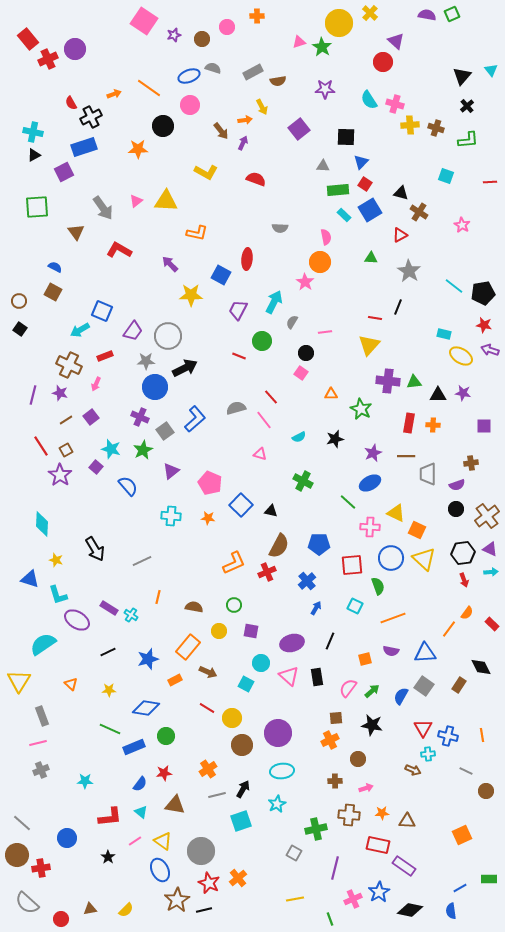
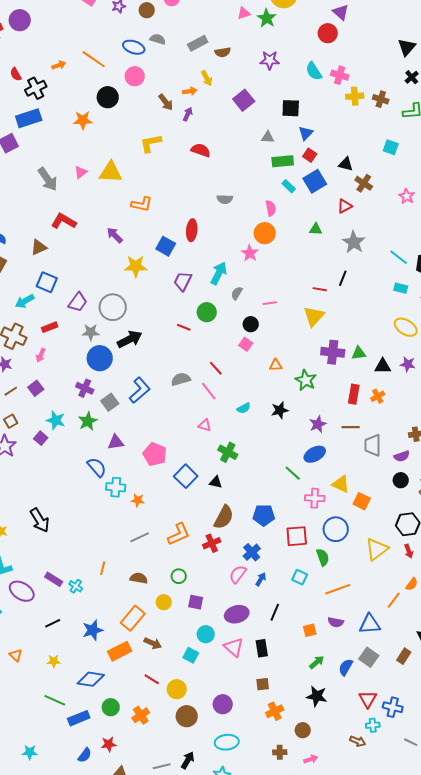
blue ellipse: (189, 76) -> (134, 47), turned 40
yellow L-shape: (206, 172) -> (151, 143), turned 140
brown triangle: (76, 232) -> (39, 247), moved, turned 42
cyan rectangle: (444, 334) -> (401, 288), moved
orange cross: (433, 425) -> (378, 396), turned -32
purple triangle: (171, 471) -> (116, 442), turned 30
green cross: (303, 481) -> (228, 452), moved
blue semicircle: (128, 486) -> (97, 467), moved
orange star: (208, 518) -> (138, 500), moved
yellow triangle: (424, 559) -> (377, 549), moved, turned 40
gray line: (142, 561) -> (140, 537), moved
orange rectangle: (175, 680) -> (120, 651), size x1.6
pink semicircle: (348, 688) -> (238, 574), moved
brown square: (336, 718) -> (263, 684), moved
purple circle: (278, 733) -> (223, 704), size x0.7
orange cross: (208, 769) -> (141, 715), moved

